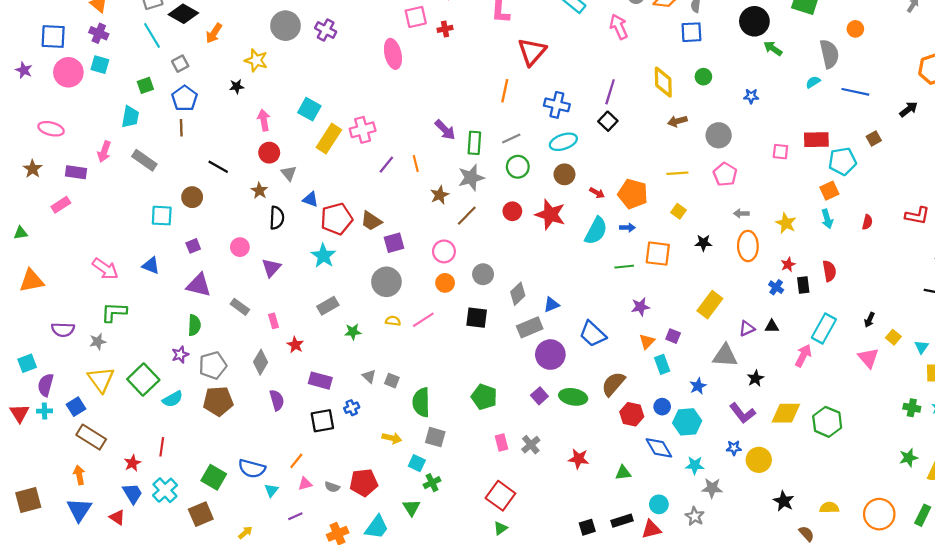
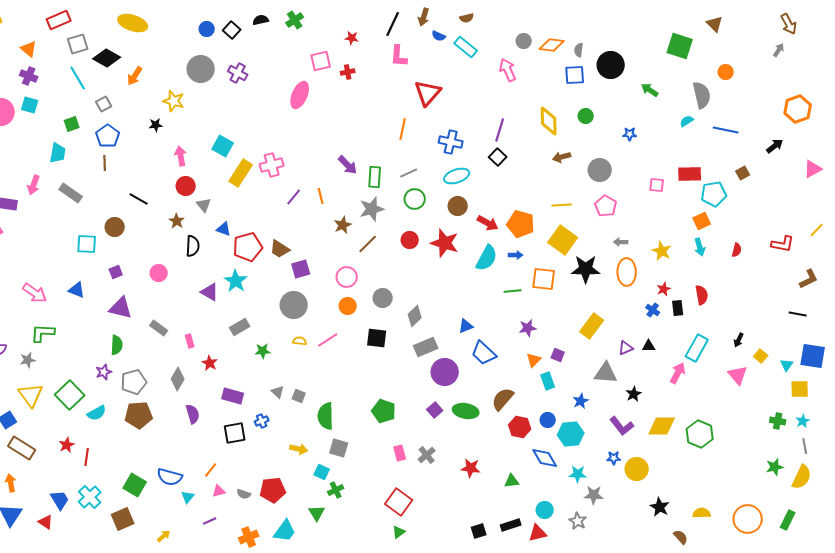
black circle: (754, 21) -> (611, 65), moved
pink ellipse: (393, 54) -> (300, 95), turned 36
red arrow: (597, 193) -> (488, 223), size x1.5
yellow square: (678, 211) -> (563, 240), size x2.0
black star: (703, 243) -> (586, 269), size x1.8
purple triangle: (271, 268) -> (210, 292), moved, turned -42
blue triangle: (551, 305) -> (466, 326), moved
red star: (132, 463) -> (67, 445), moved

